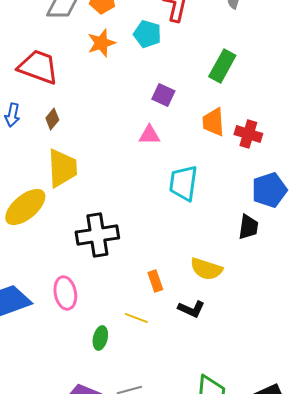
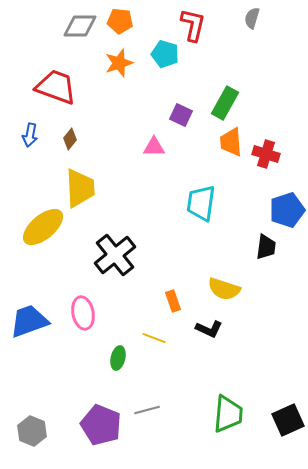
green rectangle: (222, 66) -> (225, 103), moved
pink triangle: (149, 135) -> (154, 147), moved
black cross: (97, 235) -> (115, 255), turned -30

